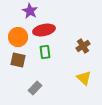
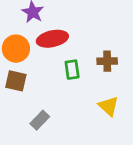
brown cross: (83, 46) -> (107, 61), turned 32
green rectangle: (45, 52) -> (72, 70), moved

